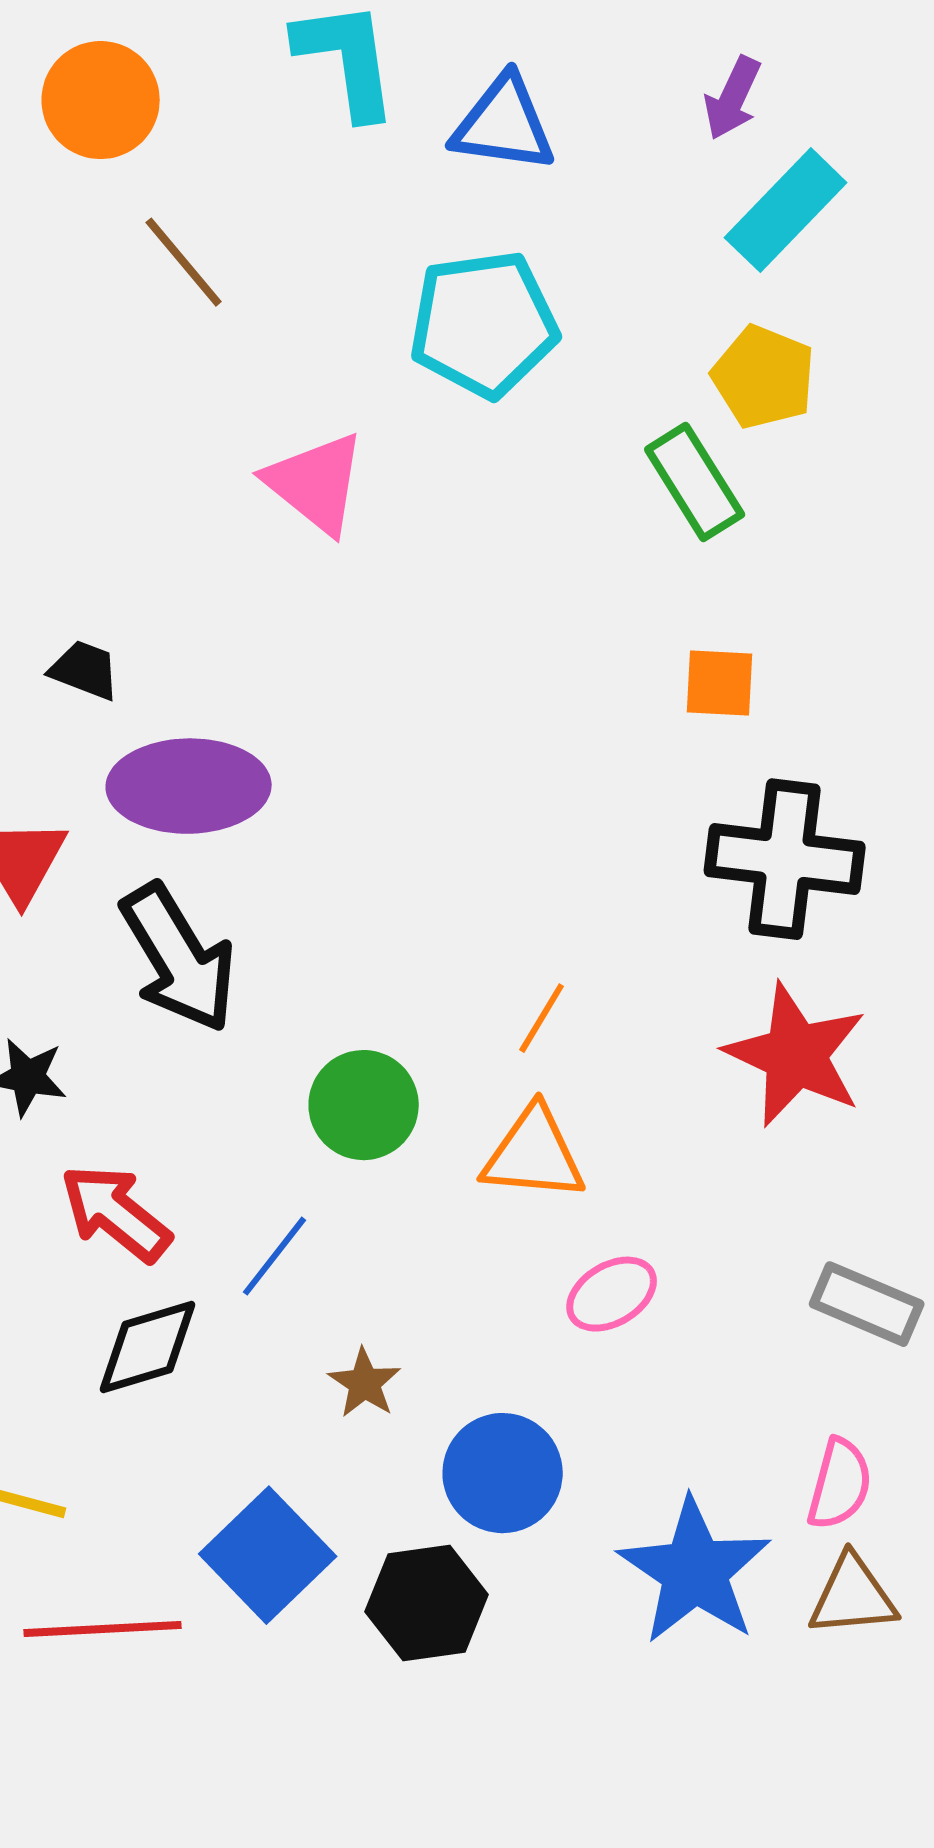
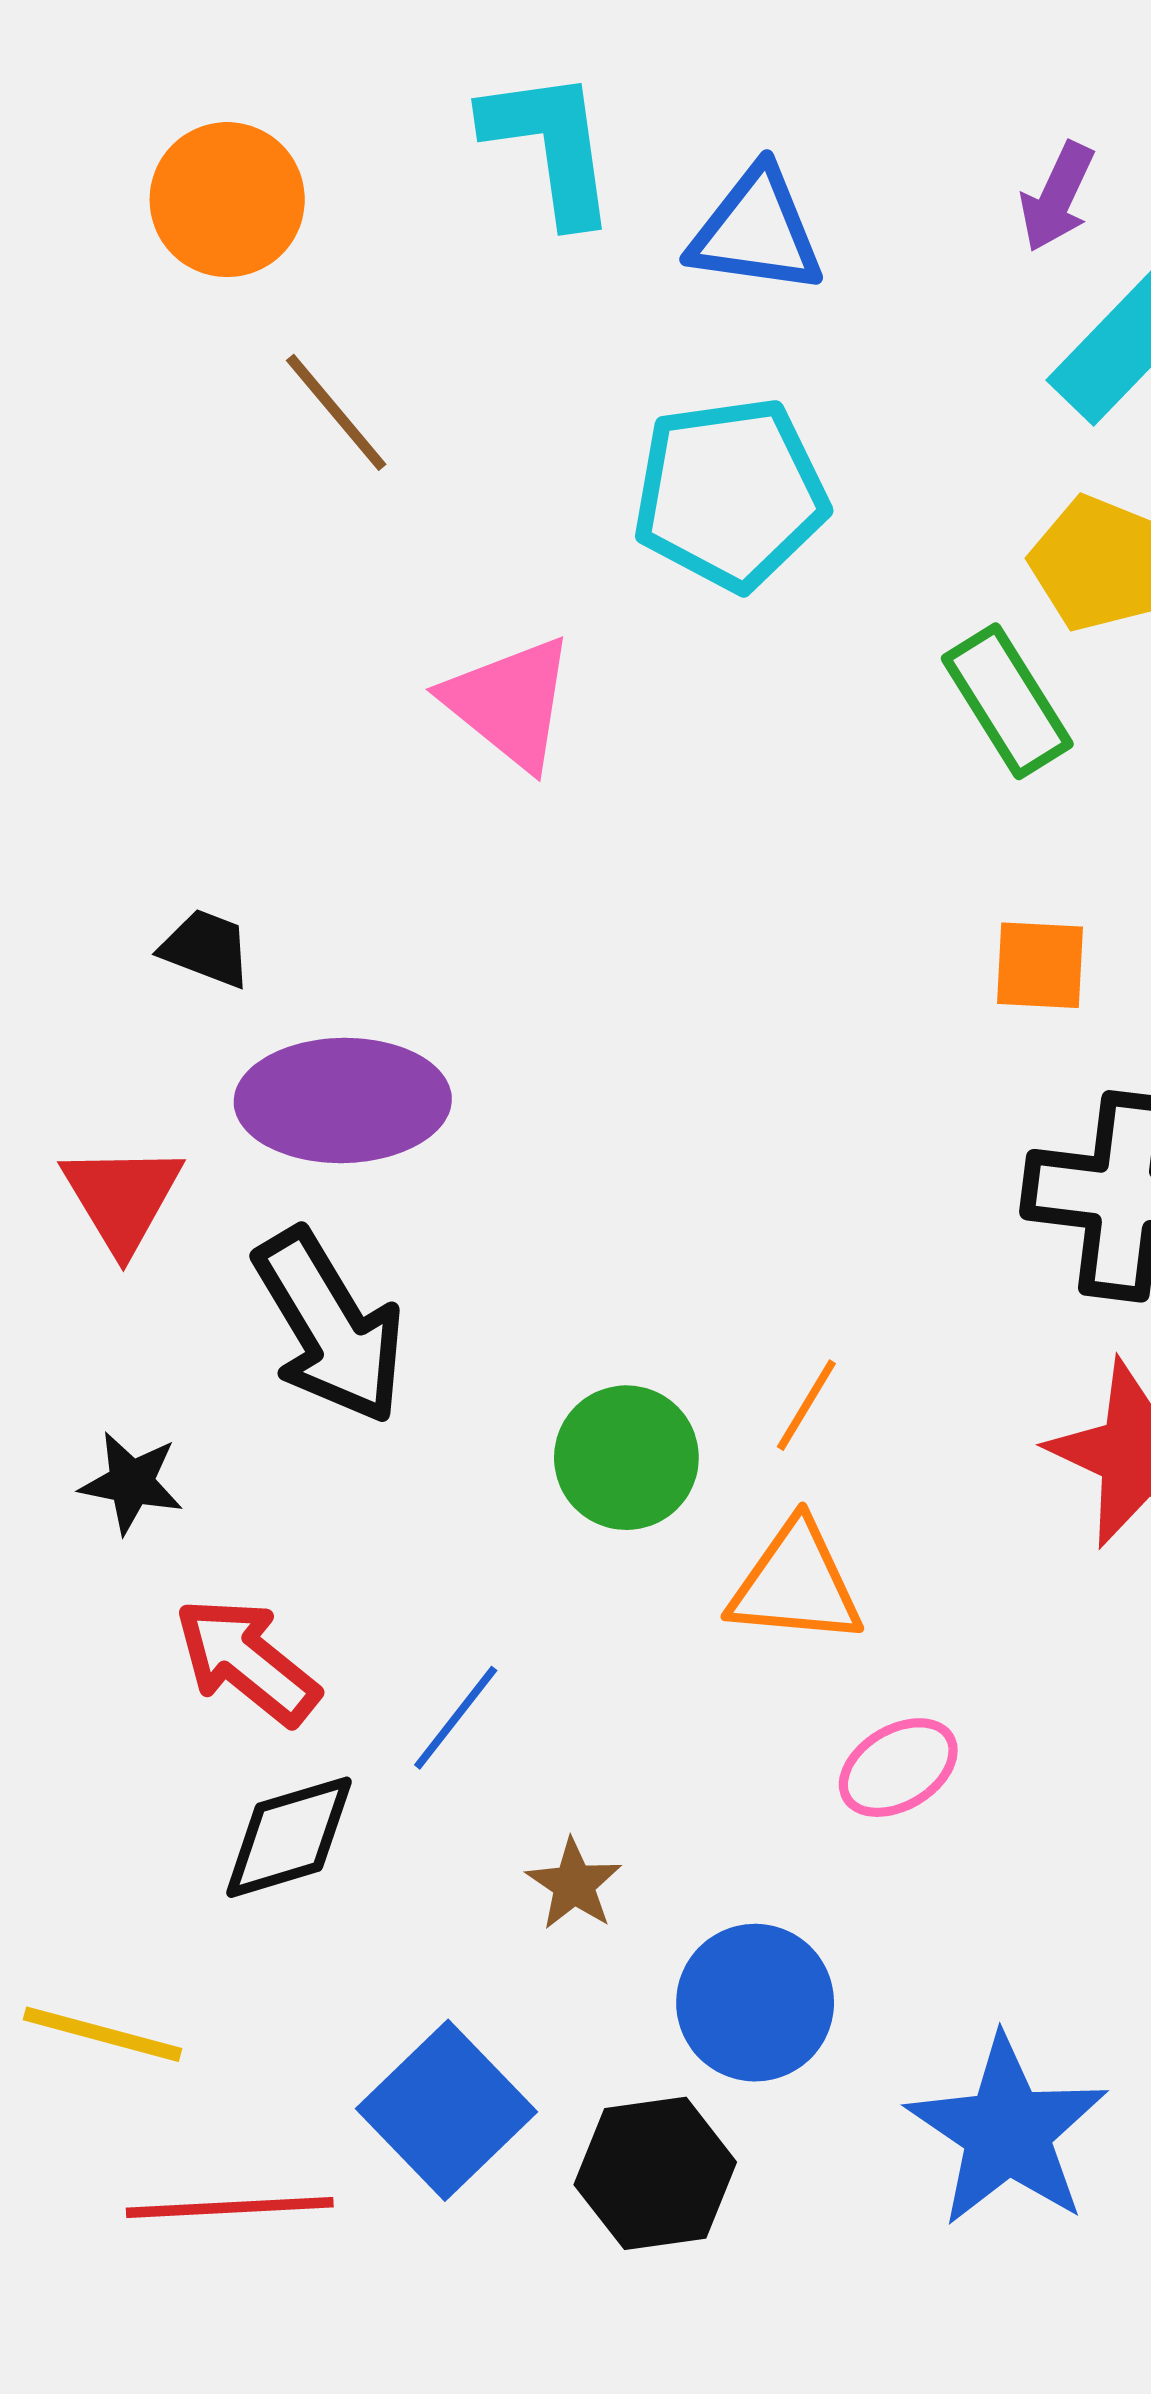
green circle: (364, 1105) -> (626, 1458), moved

